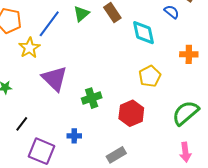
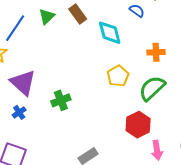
red hexagon: (131, 113) -> (138, 125), moved
green semicircle: (186, 113) -> (152, 88), moved
blue cross: (74, 136) -> (19, 112), moved, turned -32

